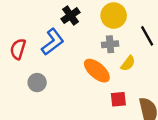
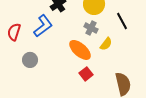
gray cross: (110, 44) -> (91, 28), turned 32
red square: (118, 99) -> (86, 74), moved, turned -32

